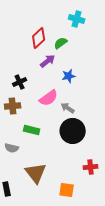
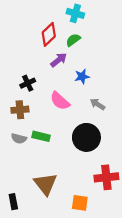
cyan cross: (77, 19) -> (75, 13), moved
pink semicircle: (49, 98) -> (60, 101), turned 78
gray arrow: (68, 108) -> (98, 104), moved
gray semicircle: (12, 148) -> (19, 139), moved
red cross: (91, 167) -> (106, 177), size x1.5

